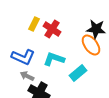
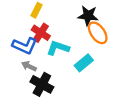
red cross: (52, 29) -> (41, 33), moved
black star: (96, 29) -> (88, 16), moved

